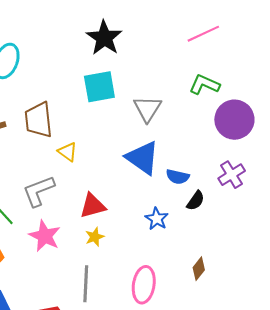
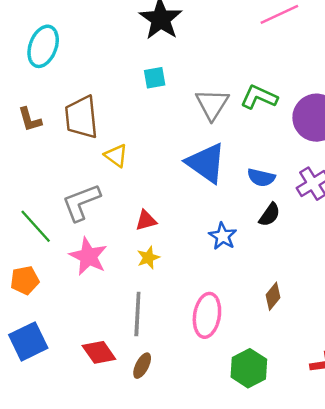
green L-shape: (204, 85) -> (259, 97), moved
cyan square: (99, 87) -> (155, 78), size x0.6
blue semicircle: (178, 177) -> (261, 177), moved
red triangle: (93, 206) -> (146, 220), size x0.7

